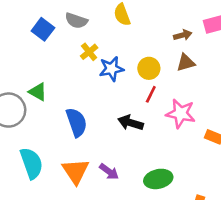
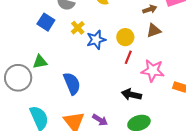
blue square: (43, 29) -> (46, 22), moved
green triangle: (38, 92) -> (40, 62), turned -35
black arrow: (131, 123) -> (131, 95), moved

